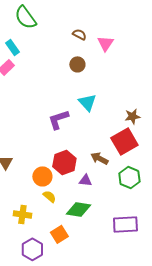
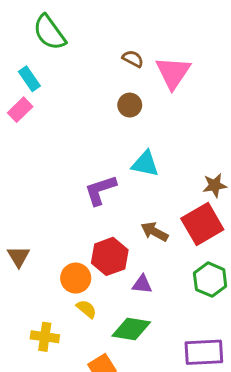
pink triangle: (105, 43) -> (173, 73), size x1.4
cyan triangle: (87, 102) -> (145, 164), turned -36
brown arrow: (99, 158) -> (154, 232), moved

